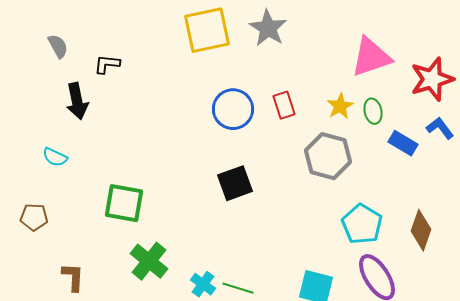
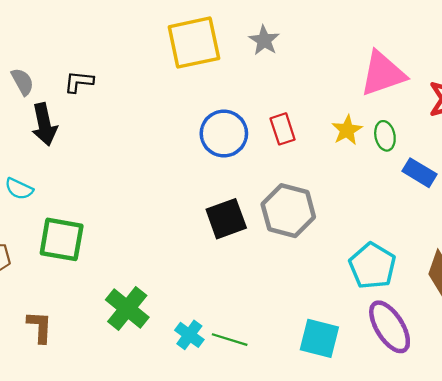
gray star: (268, 28) -> (264, 40), size x0.7
gray semicircle: (58, 46) -> (22, 82), moved
gray hexagon: (328, 156) -> (288, 211), moved
green square: (124, 203) -> (62, 239), moved

